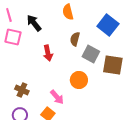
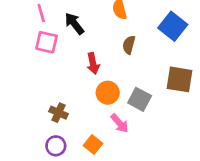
gray square: (91, 54) -> (140, 99), moved
orange circle: (79, 80) -> (108, 93), moved
pink arrow: (57, 97) -> (120, 123), moved

